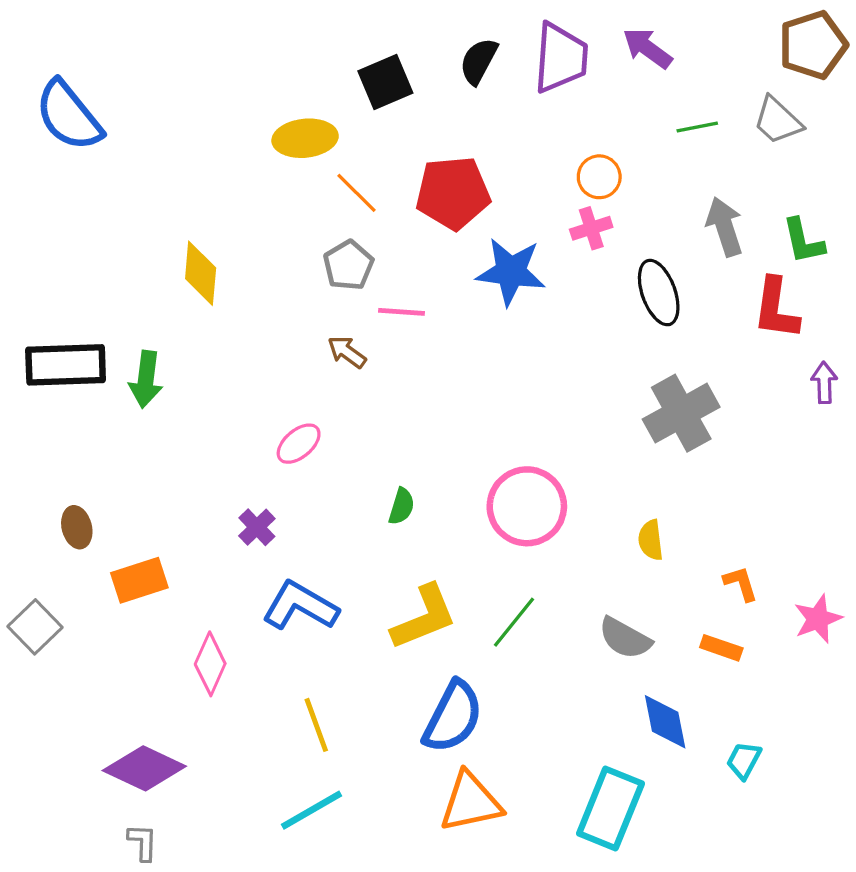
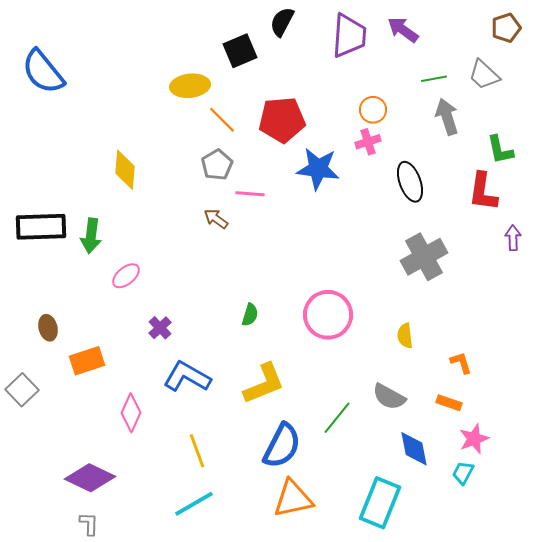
brown pentagon: (813, 45) -> (506, 28), size x0.7
black semicircle: (479, 61) -> (282, 22), moved
gray arrow: (725, 227) -> (447, 117), moved
pink ellipse: (299, 444) -> (126, 276), moved
pink star: (818, 619) -> (474, 439), moved
green line: (514, 622) -> (337, 418), moved

